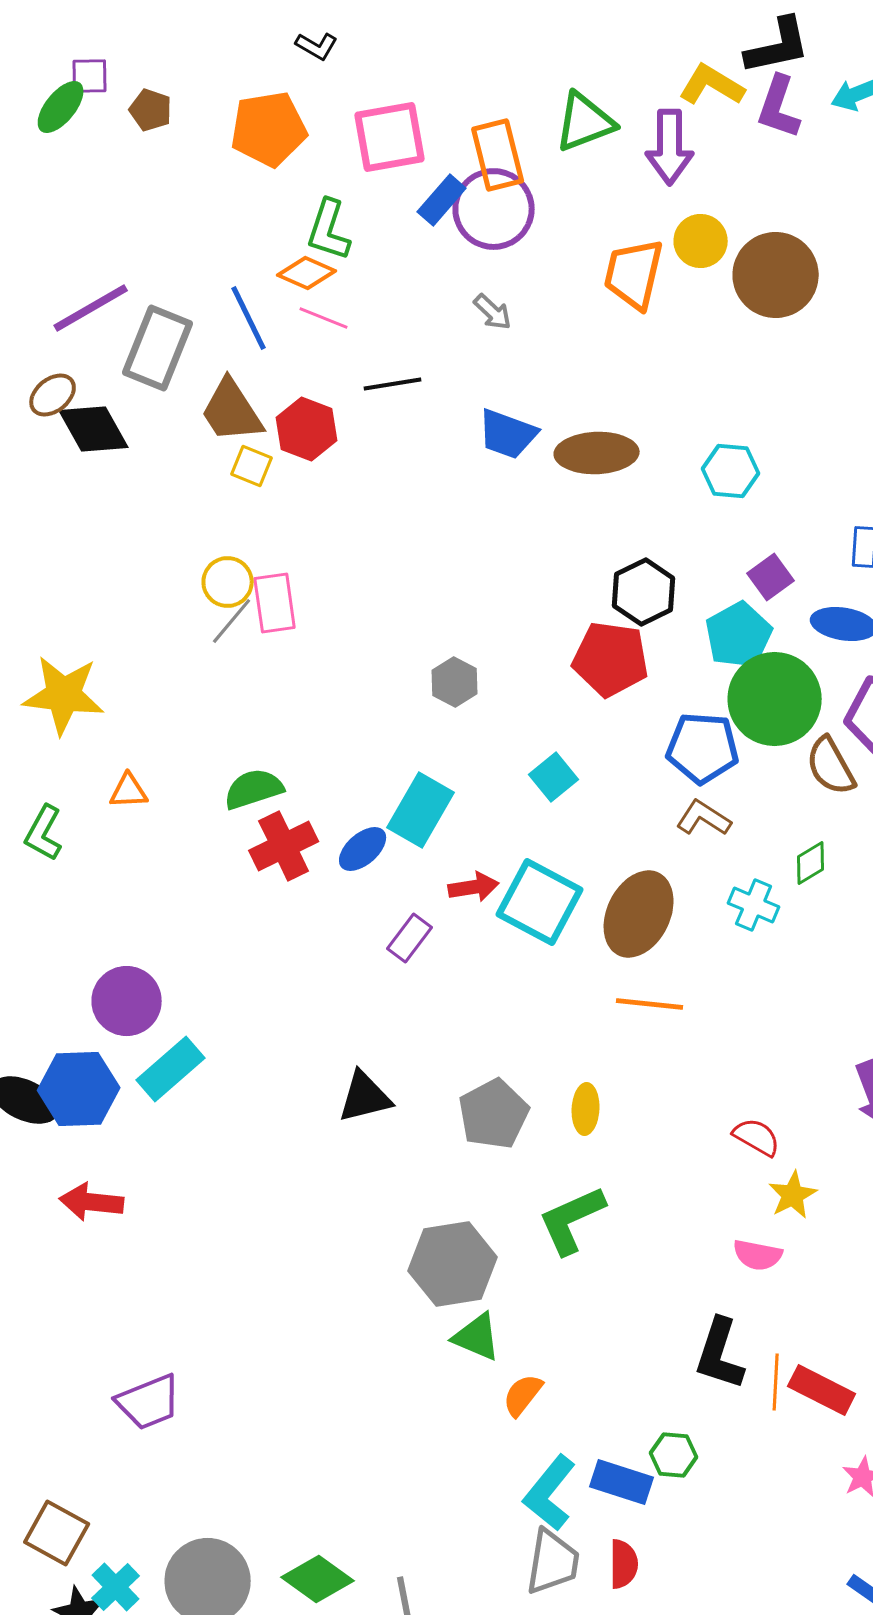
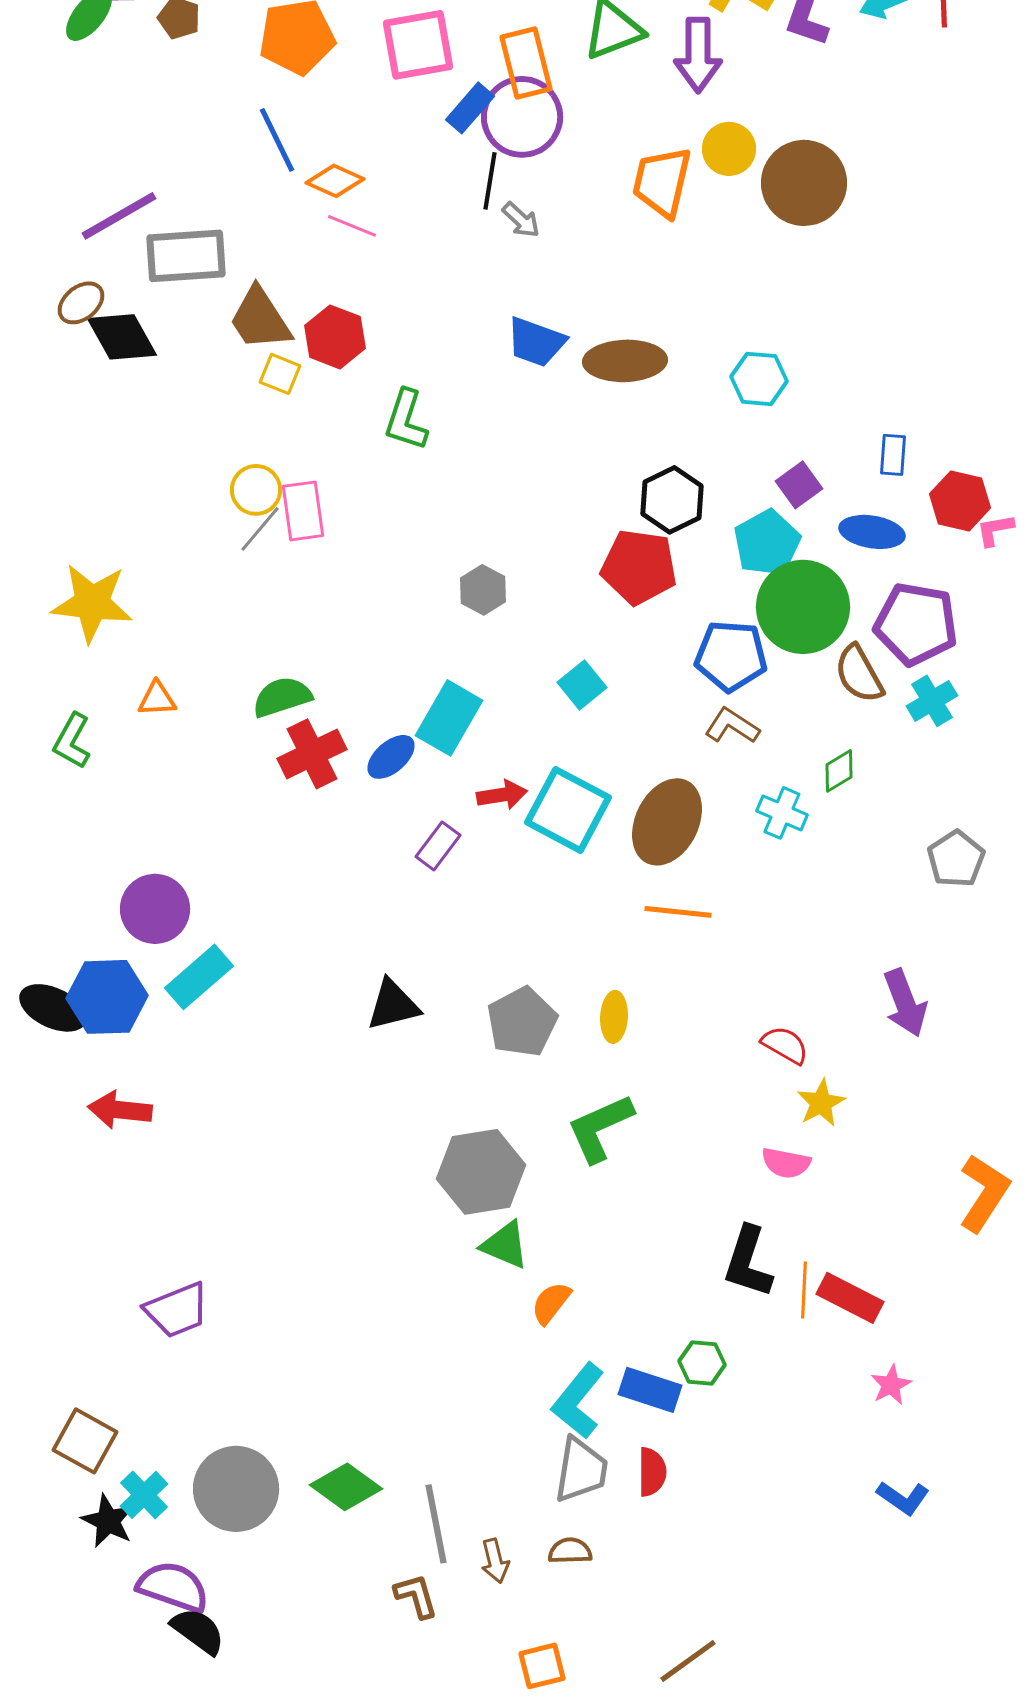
green L-shape: (329, 230) -> (406, 420), moved
blue line: (249, 318) -> (277, 140), moved
gray rectangle: (158, 348) -> (186, 256), turned 64
black line: (393, 384) -> (490, 181), moved, turned -72

